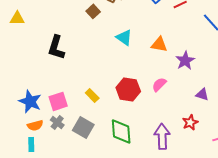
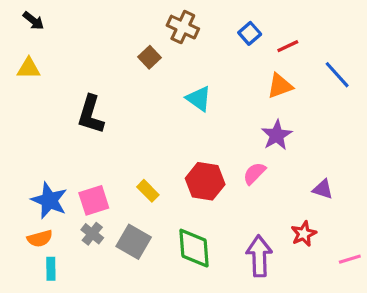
orange triangle: (159, 44) -> (280, 86), moved, turned -30
purple star: (185, 60) -> (277, 135), moved
orange semicircle: (35, 125) -> (40, 239), moved

